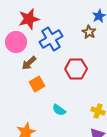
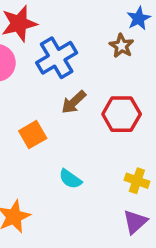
brown arrow: (29, 63) -> (74, 102), moved
red hexagon: (76, 69) -> (122, 114), moved

